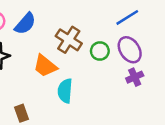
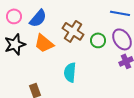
blue line: (127, 17) -> (120, 13), turned 42
orange trapezoid: (45, 66) -> (44, 43), moved

